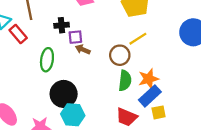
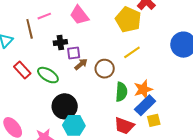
red rectangle: (18, 34) -> (22, 70), moved
brown arrow: (83, 49) -> (81, 64), turned 120
brown circle: (120, 55) -> (105, 69), moved
green ellipse: (47, 60) -> (48, 75), turned -65

